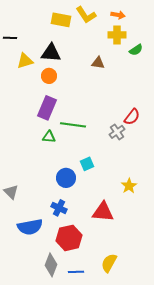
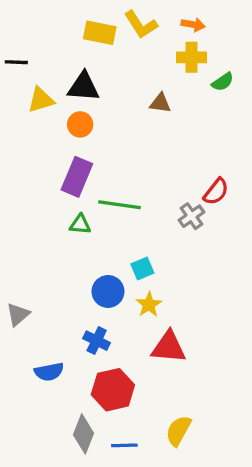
yellow star: (129, 186) -> (149, 305), moved
gray triangle: (11, 192) -> (18, 314), turned 35
blue semicircle: (30, 227) -> (49, 372), size x0.7

